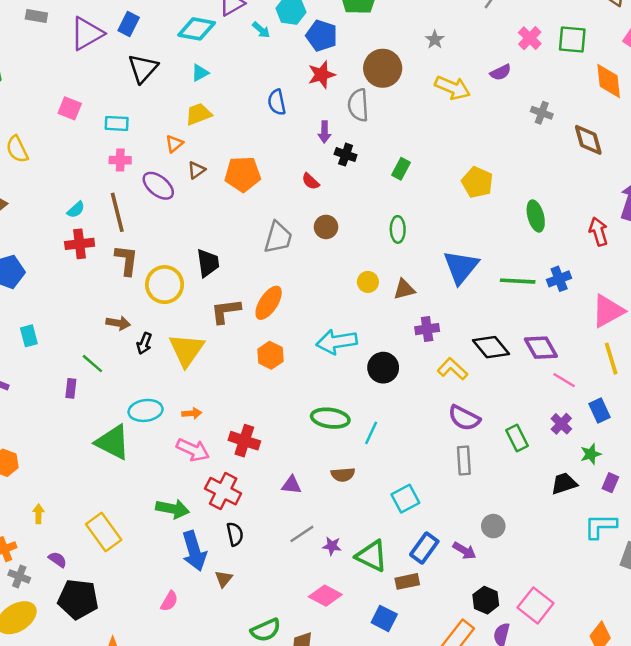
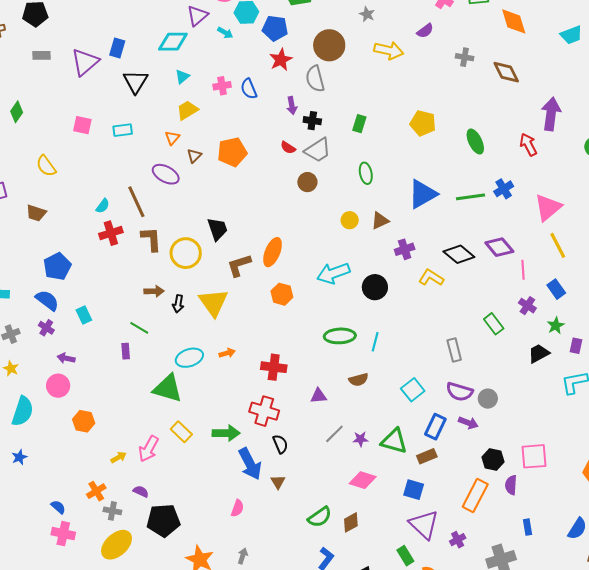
pink cross: (120, 160) -> (222, 86), moved
gray trapezoid: (278, 237) -> (318, 150), moved, turned 52
blue triangle: (461, 267) -> (423, 194), turned 32
pink line: (564, 380) -> (523, 270), turned 66
purple semicircle: (464, 418) -> (460, 392), moved
pink arrow: (193, 450) -> (149, 449), moved, turned 104
yellow arrow: (38, 514) -> (118, 457), turned 70
yellow rectangle: (104, 532) -> (181, 432), moved, size x0.7
pink square: (535, 605) -> (534, 456), turned -32

